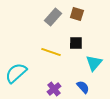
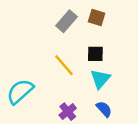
yellow line: (51, 52) -> (64, 65), turned 30
cyan triangle: (94, 63) -> (100, 79), moved

